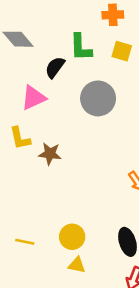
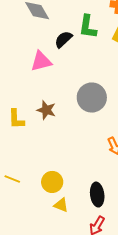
gray circle: (98, 98) -> (92, 98), moved
yellow L-shape: (20, 138) -> (16, 119), moved
yellow triangle: (77, 265) -> (61, 205), moved

